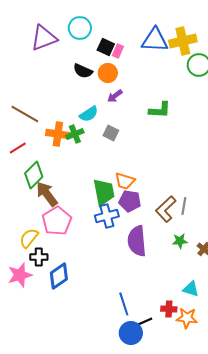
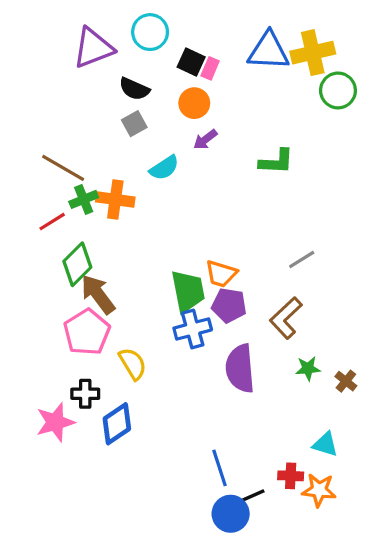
black semicircle: (83, 71) -> (134, 89), moved
gray square: (111, 133) -> (134, 124), moved, turned 35
green cross: (75, 134) -> (84, 199), moved
gray line: (184, 206) -> (302, 259), moved, turned 48
pink pentagon: (57, 221) -> (87, 332), moved
yellow semicircle: (29, 238) -> (133, 364), moved, turned 110

